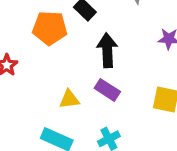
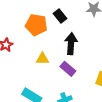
yellow triangle: (69, 99) -> (42, 59), moved

